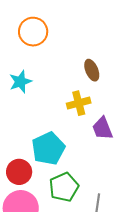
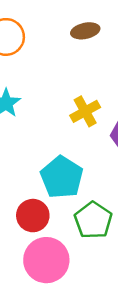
brown ellipse: (92, 70) -> (85, 31), moved, turned -65

